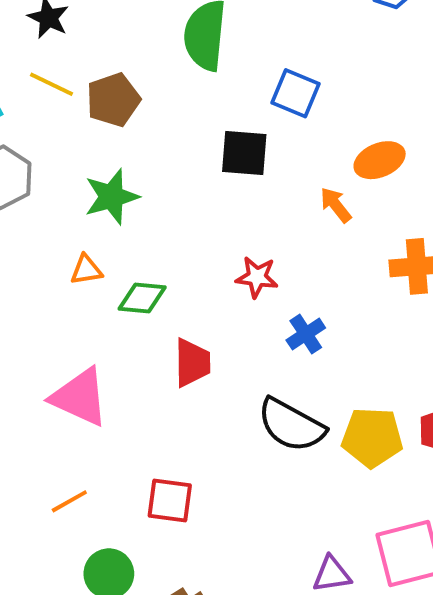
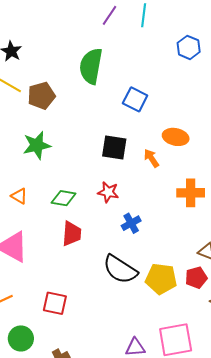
black square: (244, 153) -> (114, 147), moved
orange ellipse: (380, 160) -> (176, 137), turned 30
orange triangle: (86, 270) -> (19, 196), moved, turned 36
green diamond: (142, 298) -> (64, 198), moved

